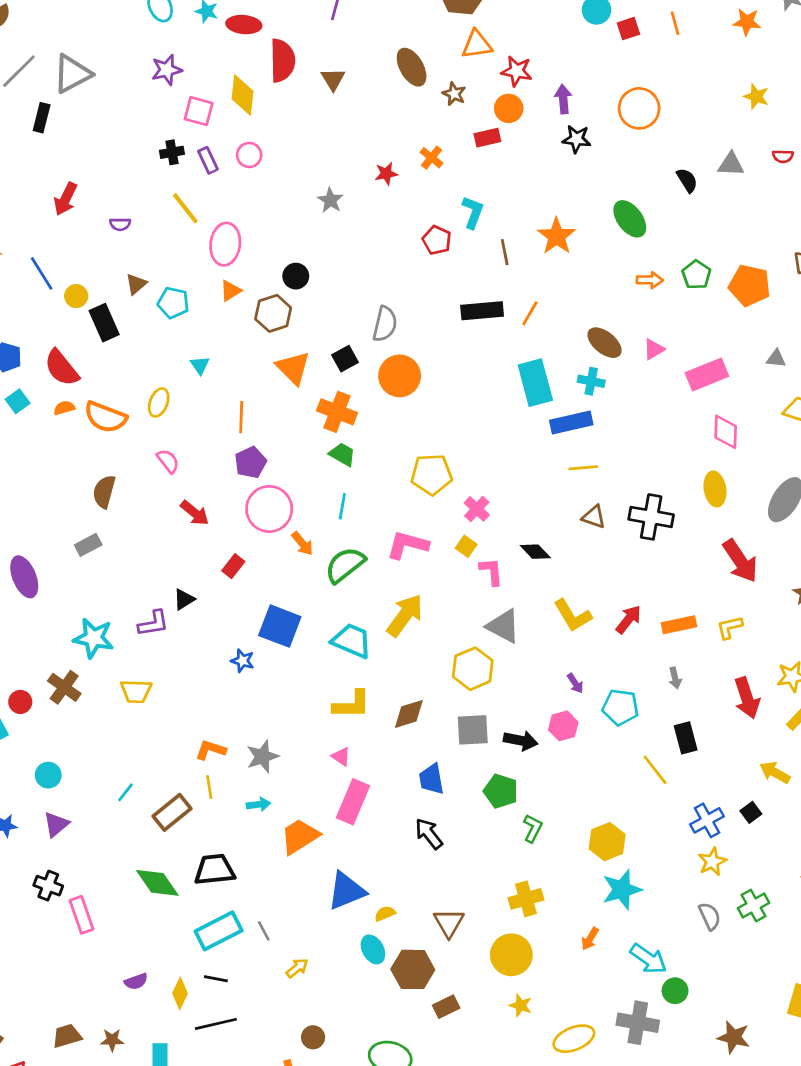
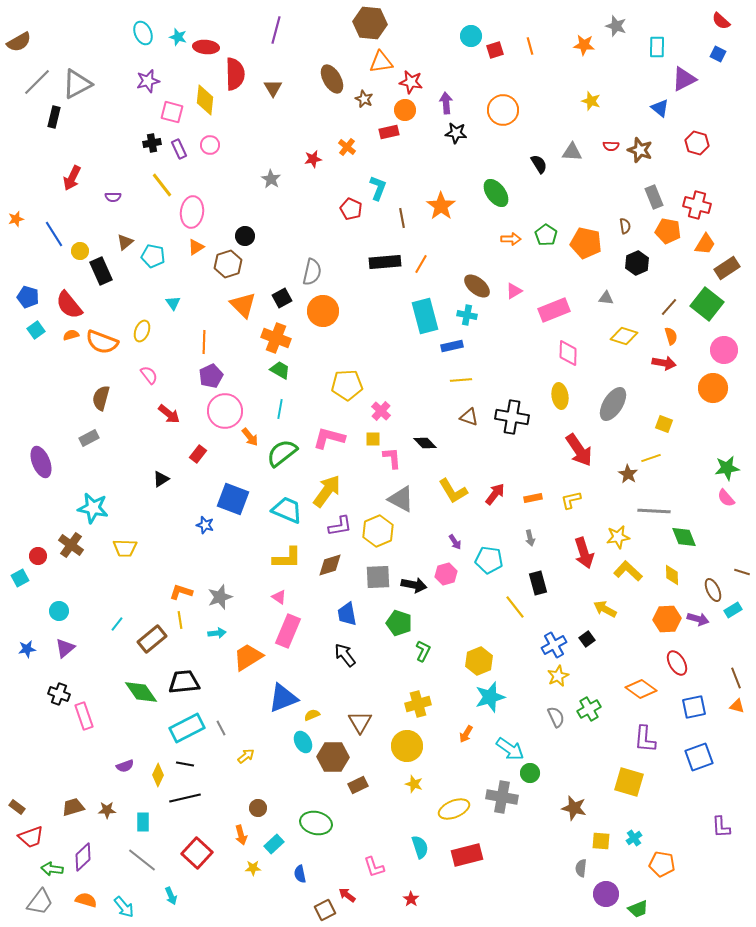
blue rectangle: (571, 422) -> (452, 346), size x0.7
yellow square: (466, 546) -> (373, 439), turned -35
purple L-shape: (153, 623) -> (340, 526), moved
orange rectangle: (679, 625) -> (533, 498), size x0.7

